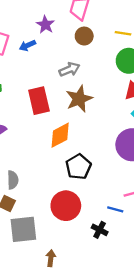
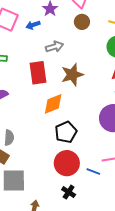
gray arrow: (69, 69) -> (54, 47), moved
red circle: (66, 206) -> (67, 163), moved
black cross: (100, 230) -> (69, 192), moved

